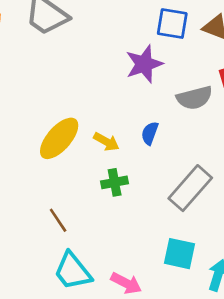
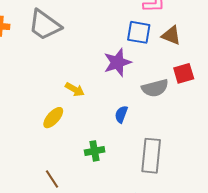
yellow ellipse: (59, 138) -> (53, 118), size x0.7
yellow arrow: (106, 142) -> (75, 89), moved
gray rectangle: (190, 188) -> (151, 156), turned -36

